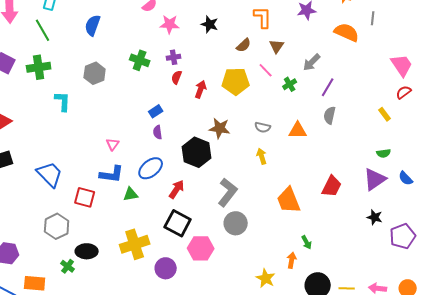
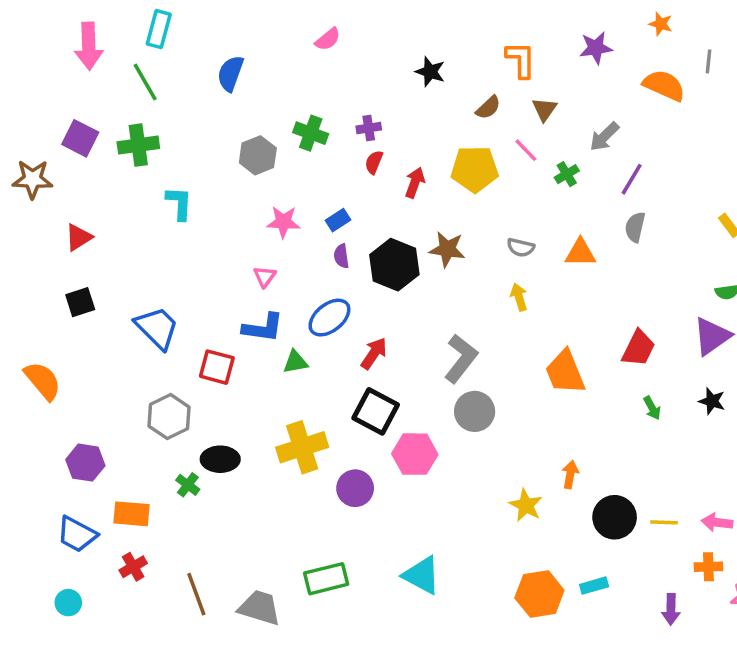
pink star: (170, 24) -> (283, 222), moved
gray hexagon: (95, 73) -> (258, 155), moved
black hexagon: (197, 152) -> (394, 265), moved
green arrow: (307, 242) -> (652, 408), moved

